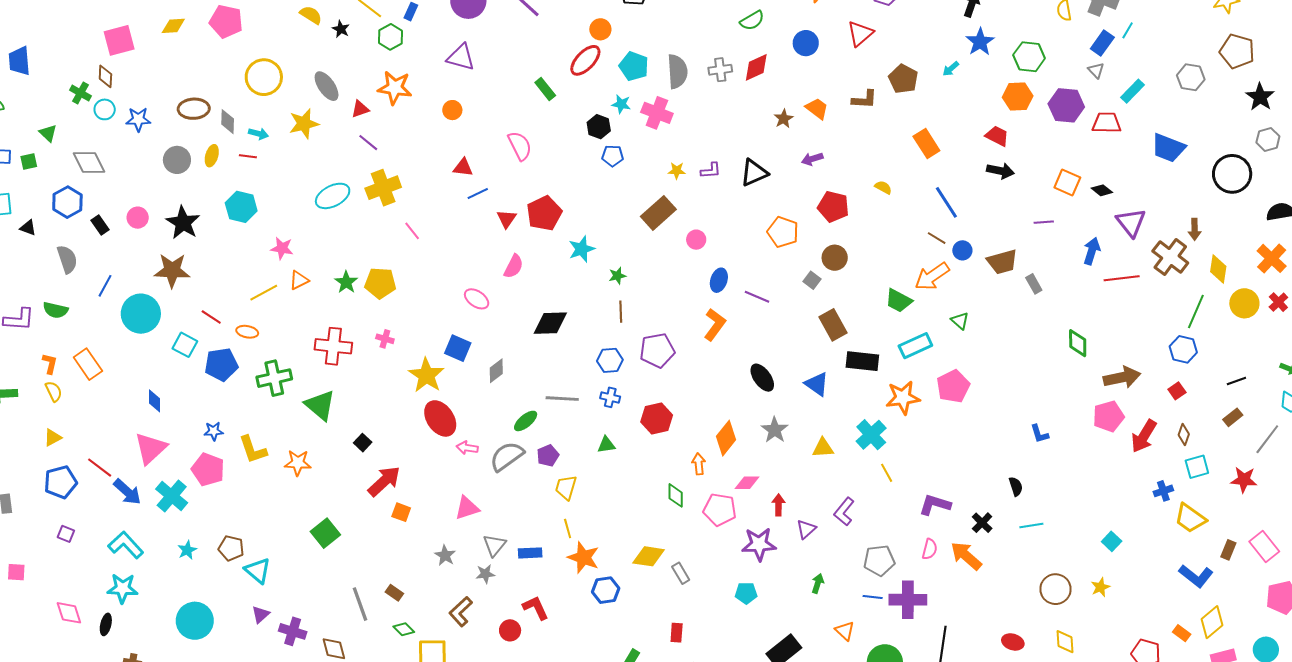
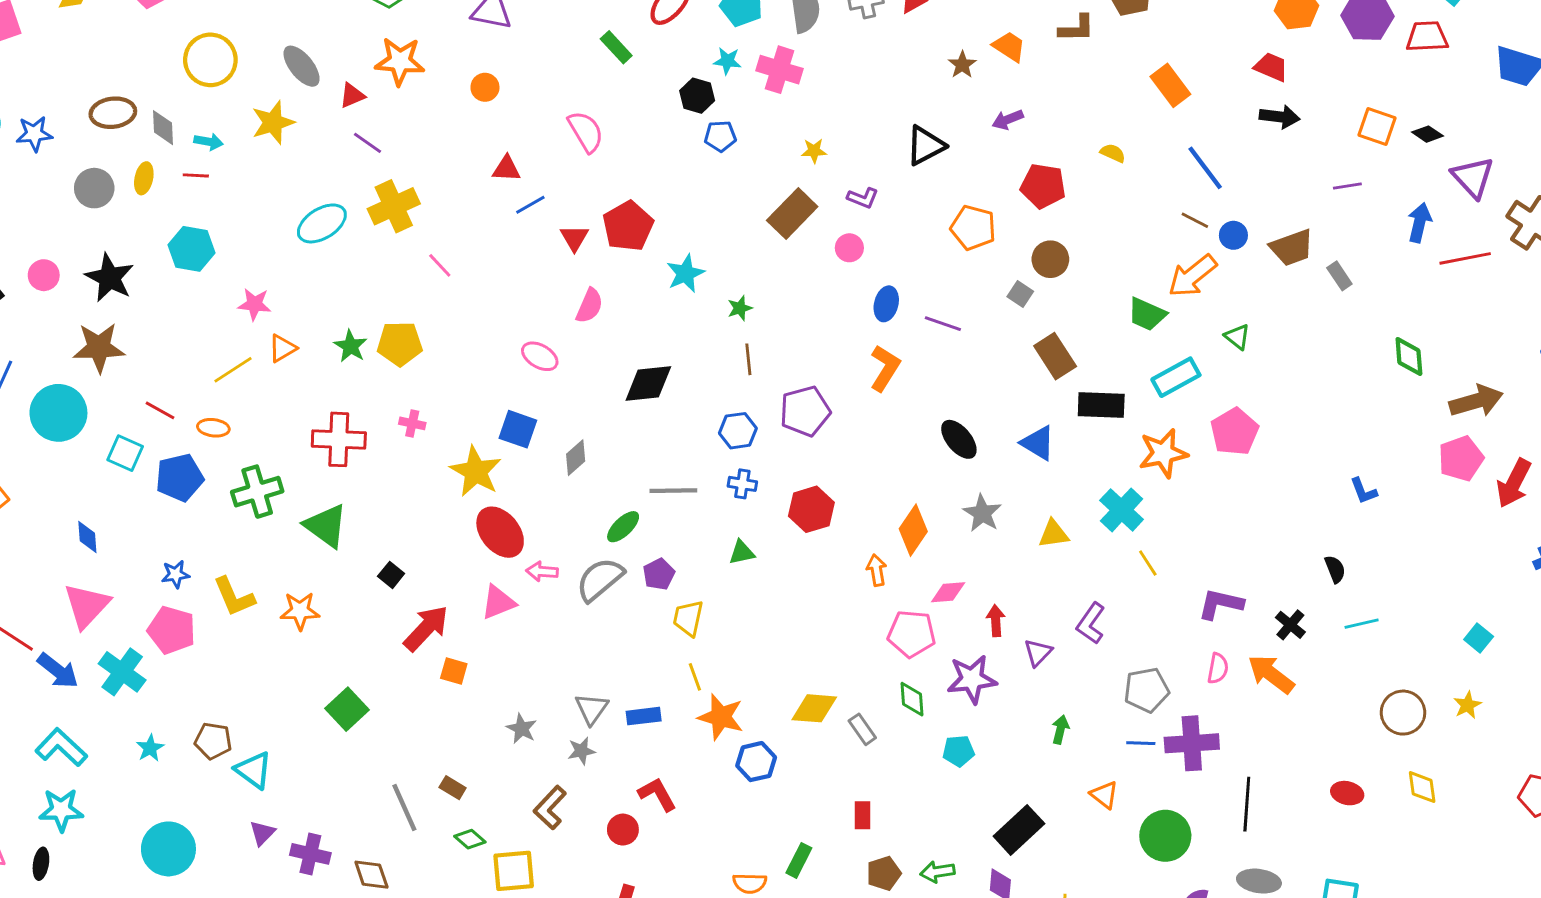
purple L-shape: (711, 170) -> (863, 198), moved, turned 30
green diamond: (676, 495) -> (912, 699), moved
pink triangle: (467, 508) -> (498, 602), moved

